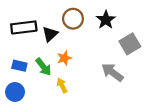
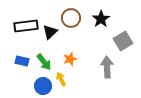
orange star: (64, 58) -> (70, 59), moved
gray arrow: (112, 72) -> (107, 67), turned 50
blue circle: (15, 92) -> (43, 86), moved

